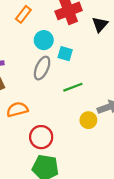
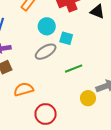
black triangle: (100, 24) -> (97, 12), turned -49
gray ellipse: (42, 68) -> (46, 52), turned 35

